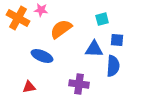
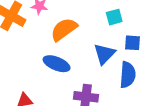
blue triangle: (94, 49) -> (104, 54), turned -48
blue ellipse: (42, 56) -> (57, 64), moved

